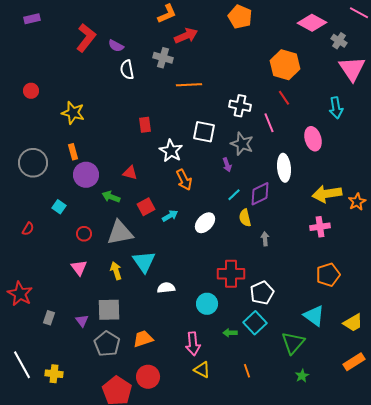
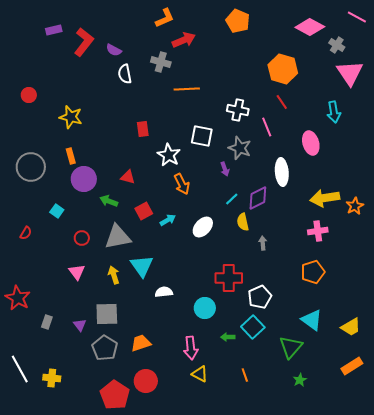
purple rectangle: (32, 19) -> (54, 30), moved
orange pentagon: (328, 275) -> (313, 272), moved

